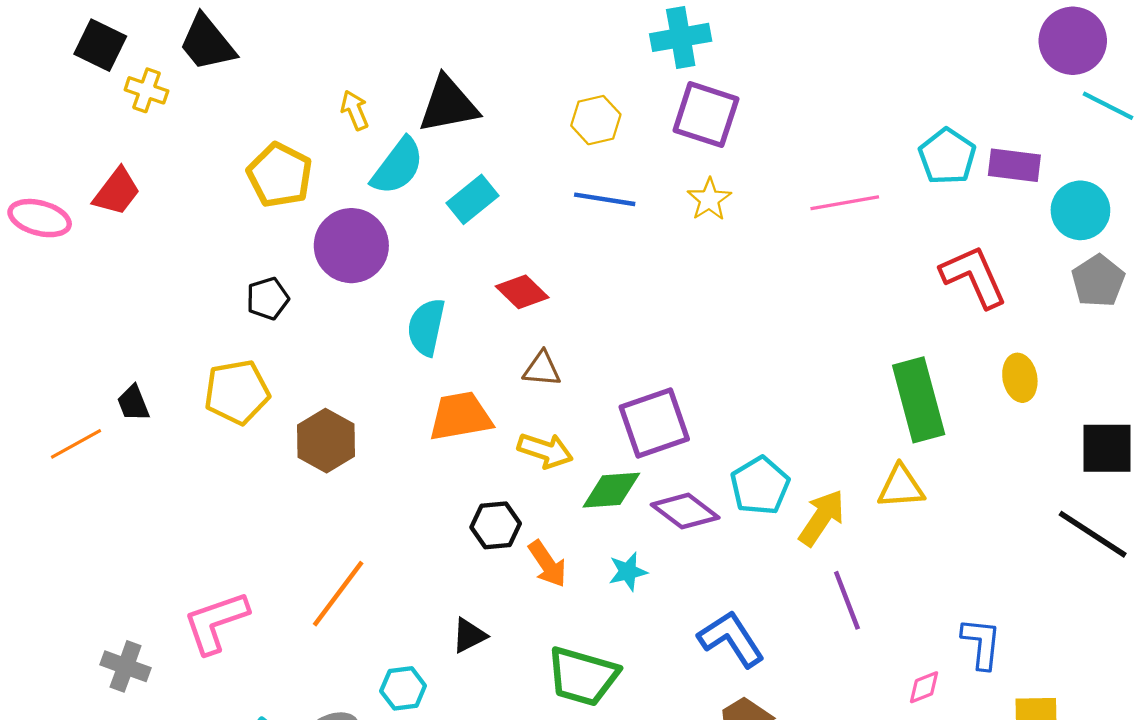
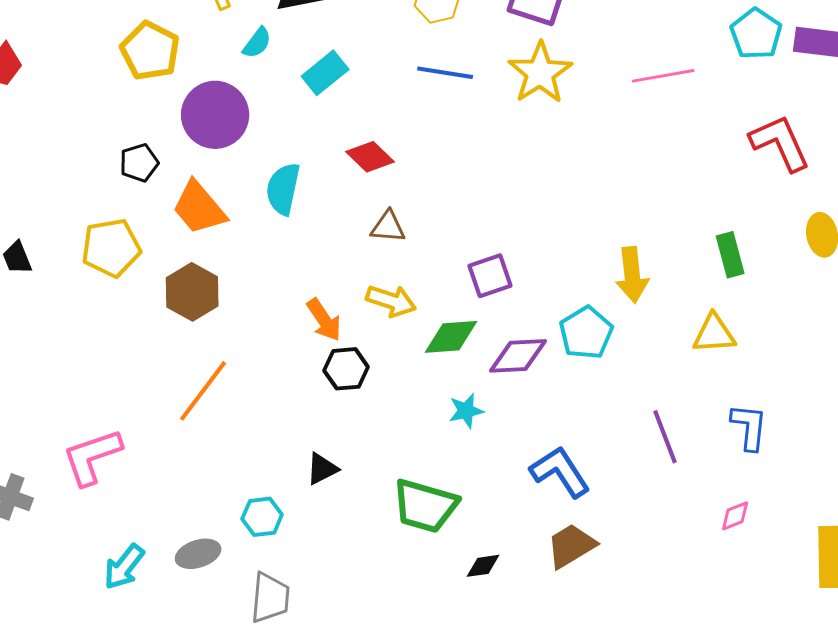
cyan semicircle: (398, 166) -> (257, 43), size x0.6
yellow star: (709, 199) -> (540, 73), size x1.6
green rectangle: (919, 400) -> (730, 255), size x0.6
orange trapezoid: (460, 416) -> (199, 208), moved, turned -120
purple square: (654, 423) -> (490, 276), size x0.7
purple diamond: (685, 511) -> (518, 356), turned -40
yellow arrow: (822, 518) -> (632, 275), moved, turned 140
orange arrow: (547, 564) -> (324, 320), moved
orange line: (338, 594) -> (203, 391), moved
blue L-shape: (981, 643) -> (749, 427), moved

